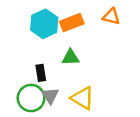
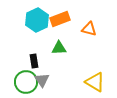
orange triangle: (111, 17) -> (89, 29), moved
yellow triangle: (83, 98) -> (95, 82), moved

